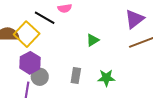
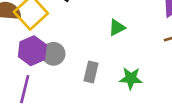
gray circle: (40, 77) -> (54, 54), moved

